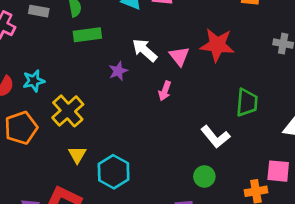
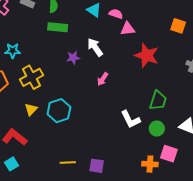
pink triangle: (179, 56) -> (128, 29), moved, turned 49
cyan hexagon: (114, 172) -> (59, 111), moved
green circle: (204, 176) -> (157, 129), moved

